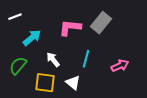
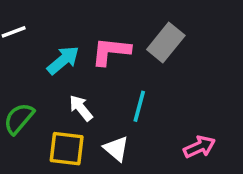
cyan arrow: (32, 38) -> (63, 60), moved
pink arrow: (120, 66) -> (199, 147), moved

